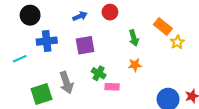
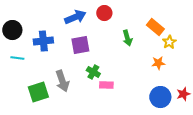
black circle: (30, 15) -> (12, 30), moved
blue arrow: (80, 16) -> (75, 17), size x1.5
cyan line: (20, 59) -> (17, 58), turned 32
orange star: (135, 65) -> (158, 63), moved

